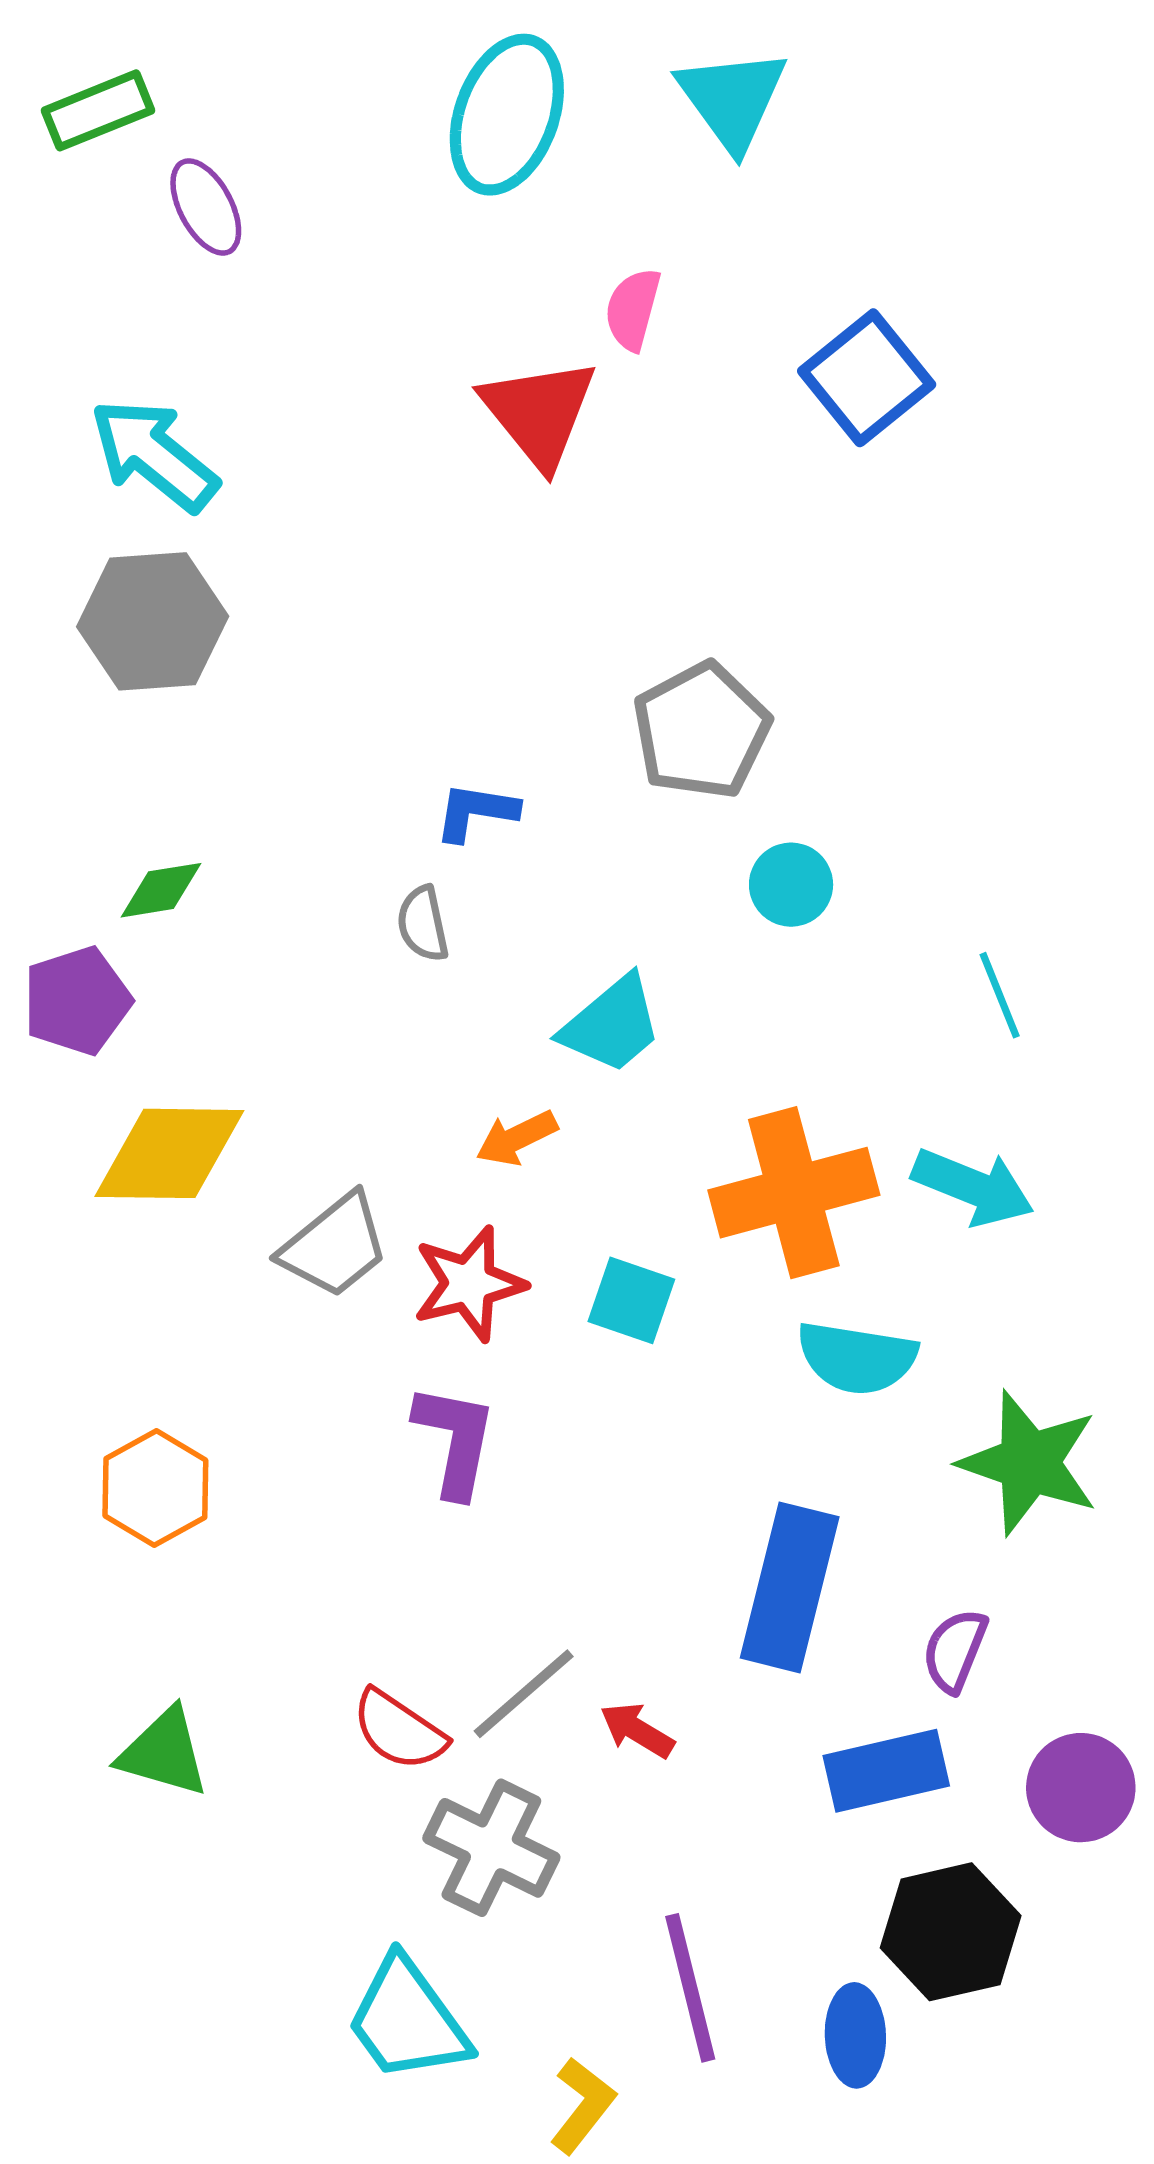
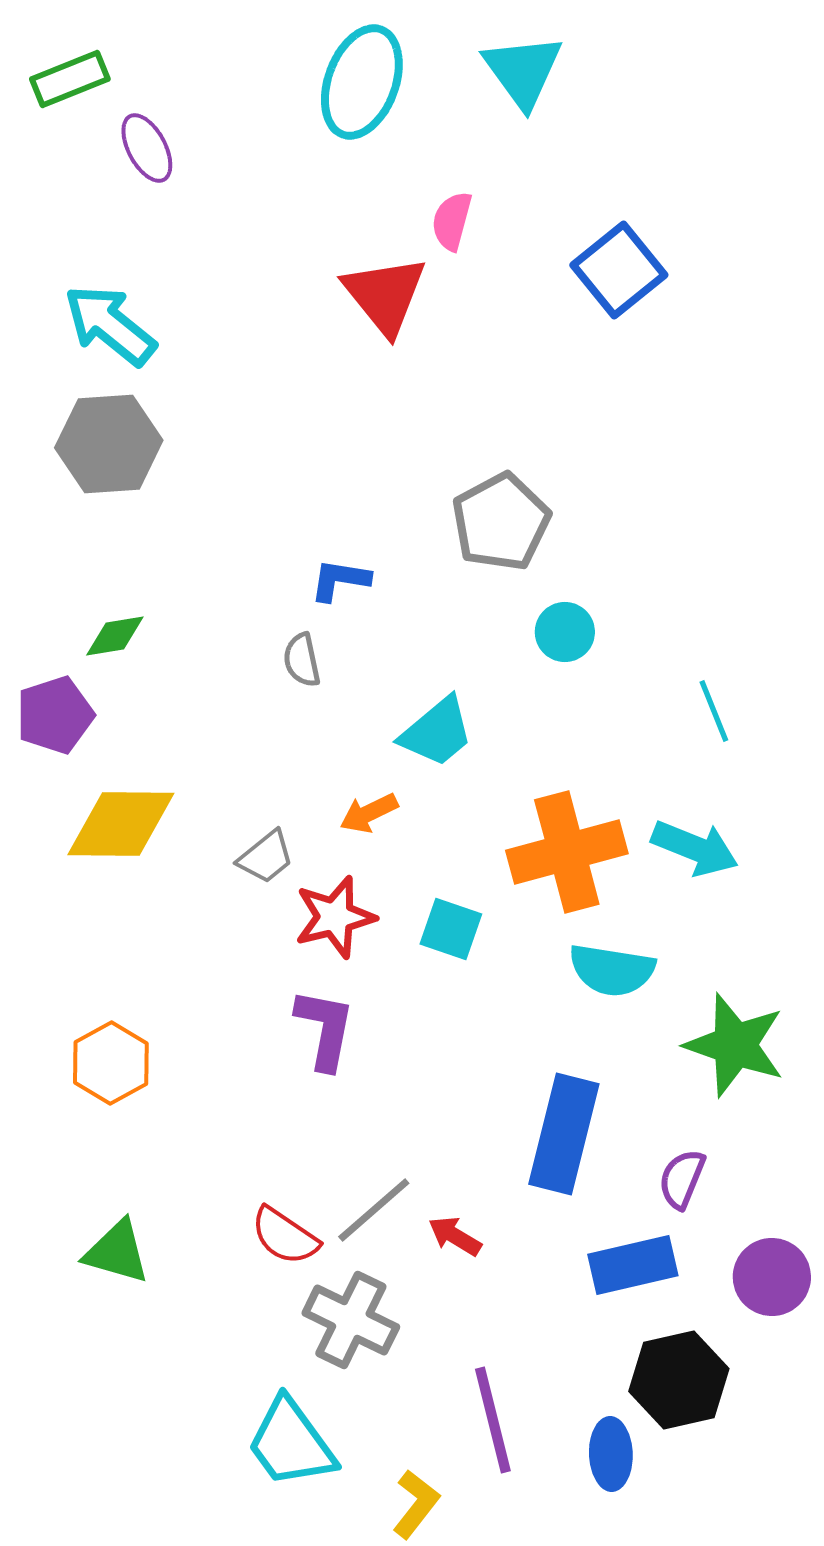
gray trapezoid: (335, 1246) -> (266, 857), moved, size x0.7

